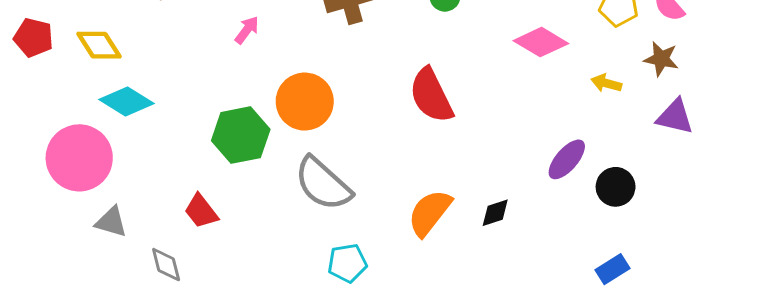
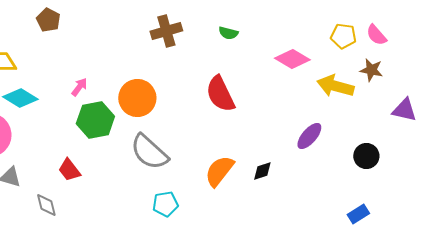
pink arrow: (247, 30) -> (79, 87), moved
yellow arrow: (606, 83) -> (335, 86), size x1.8
purple triangle: (675, 117) -> (404, 110), moved
black circle: (616, 187) -> (366, 156), moved
blue rectangle: (612, 269) -> (358, 214), moved

